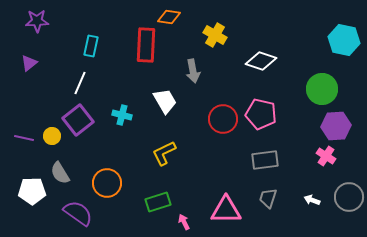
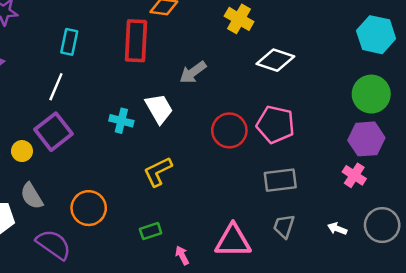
yellow cross: (215, 35) -> (239, 19), moved
gray arrow: (193, 71) -> (193, 72), turned 65
green circle: (322, 89) -> (371, 94), moved
cyan cross: (122, 115) -> (121, 121), moved
green rectangle: (158, 202) -> (151, 231), size x0.7

